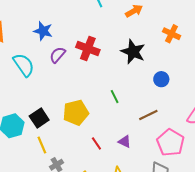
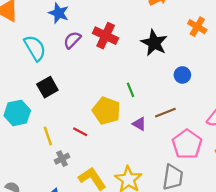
yellow pentagon: (76, 113) -> (106, 111), moved, turned 30
black square: (39, 118) -> (47, 87), moved
purple triangle: (125, 142) -> (139, 124), moved
red line: (96, 143) -> (80, 132), moved, turned -32

